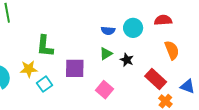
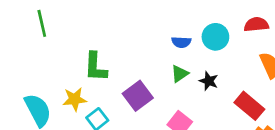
purple square: (75, 68) -> (138, 96), turned -35

